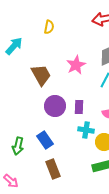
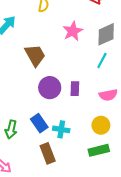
pink star: (76, 65) -> (73, 31), moved
cyan cross: (86, 130) -> (61, 129), moved

